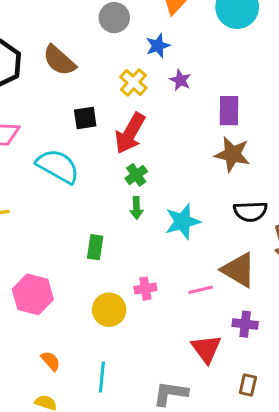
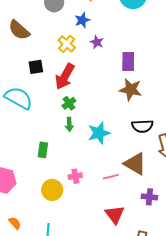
purple cross: (245, 324) -> (149, 197), moved

